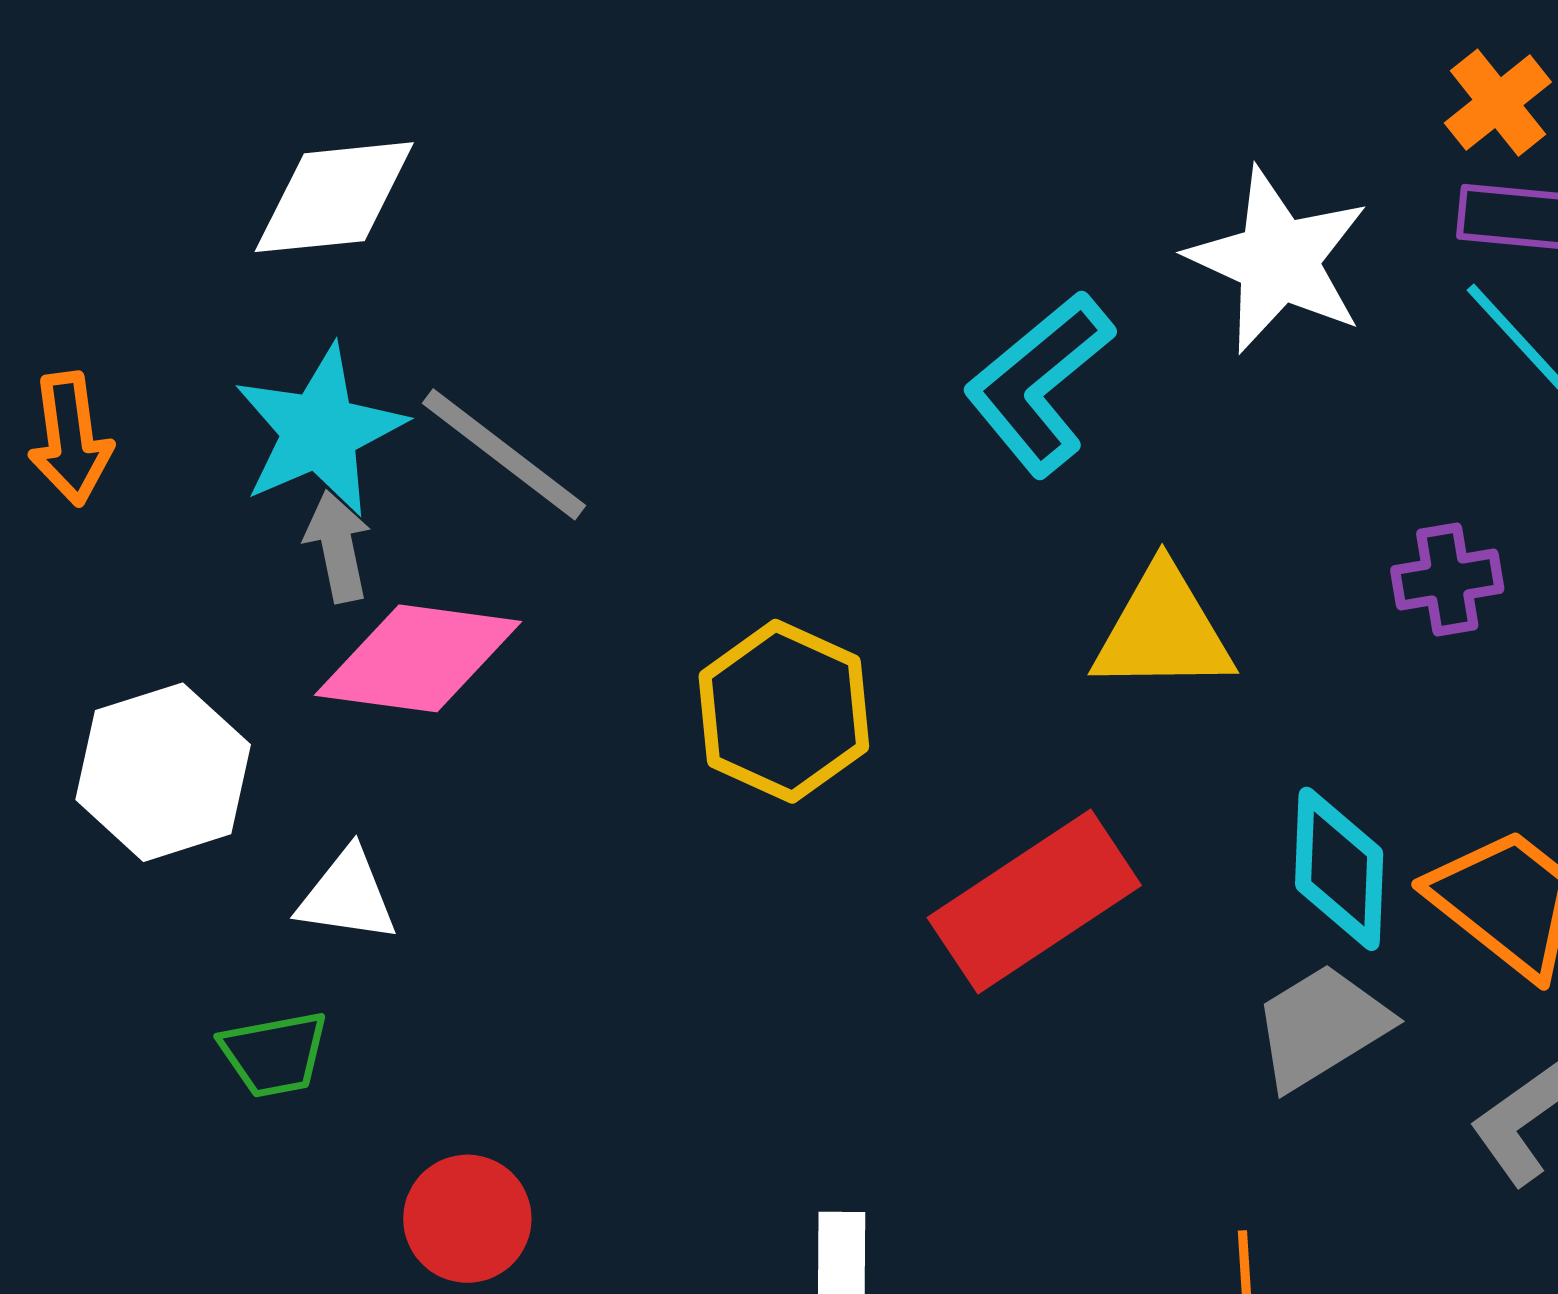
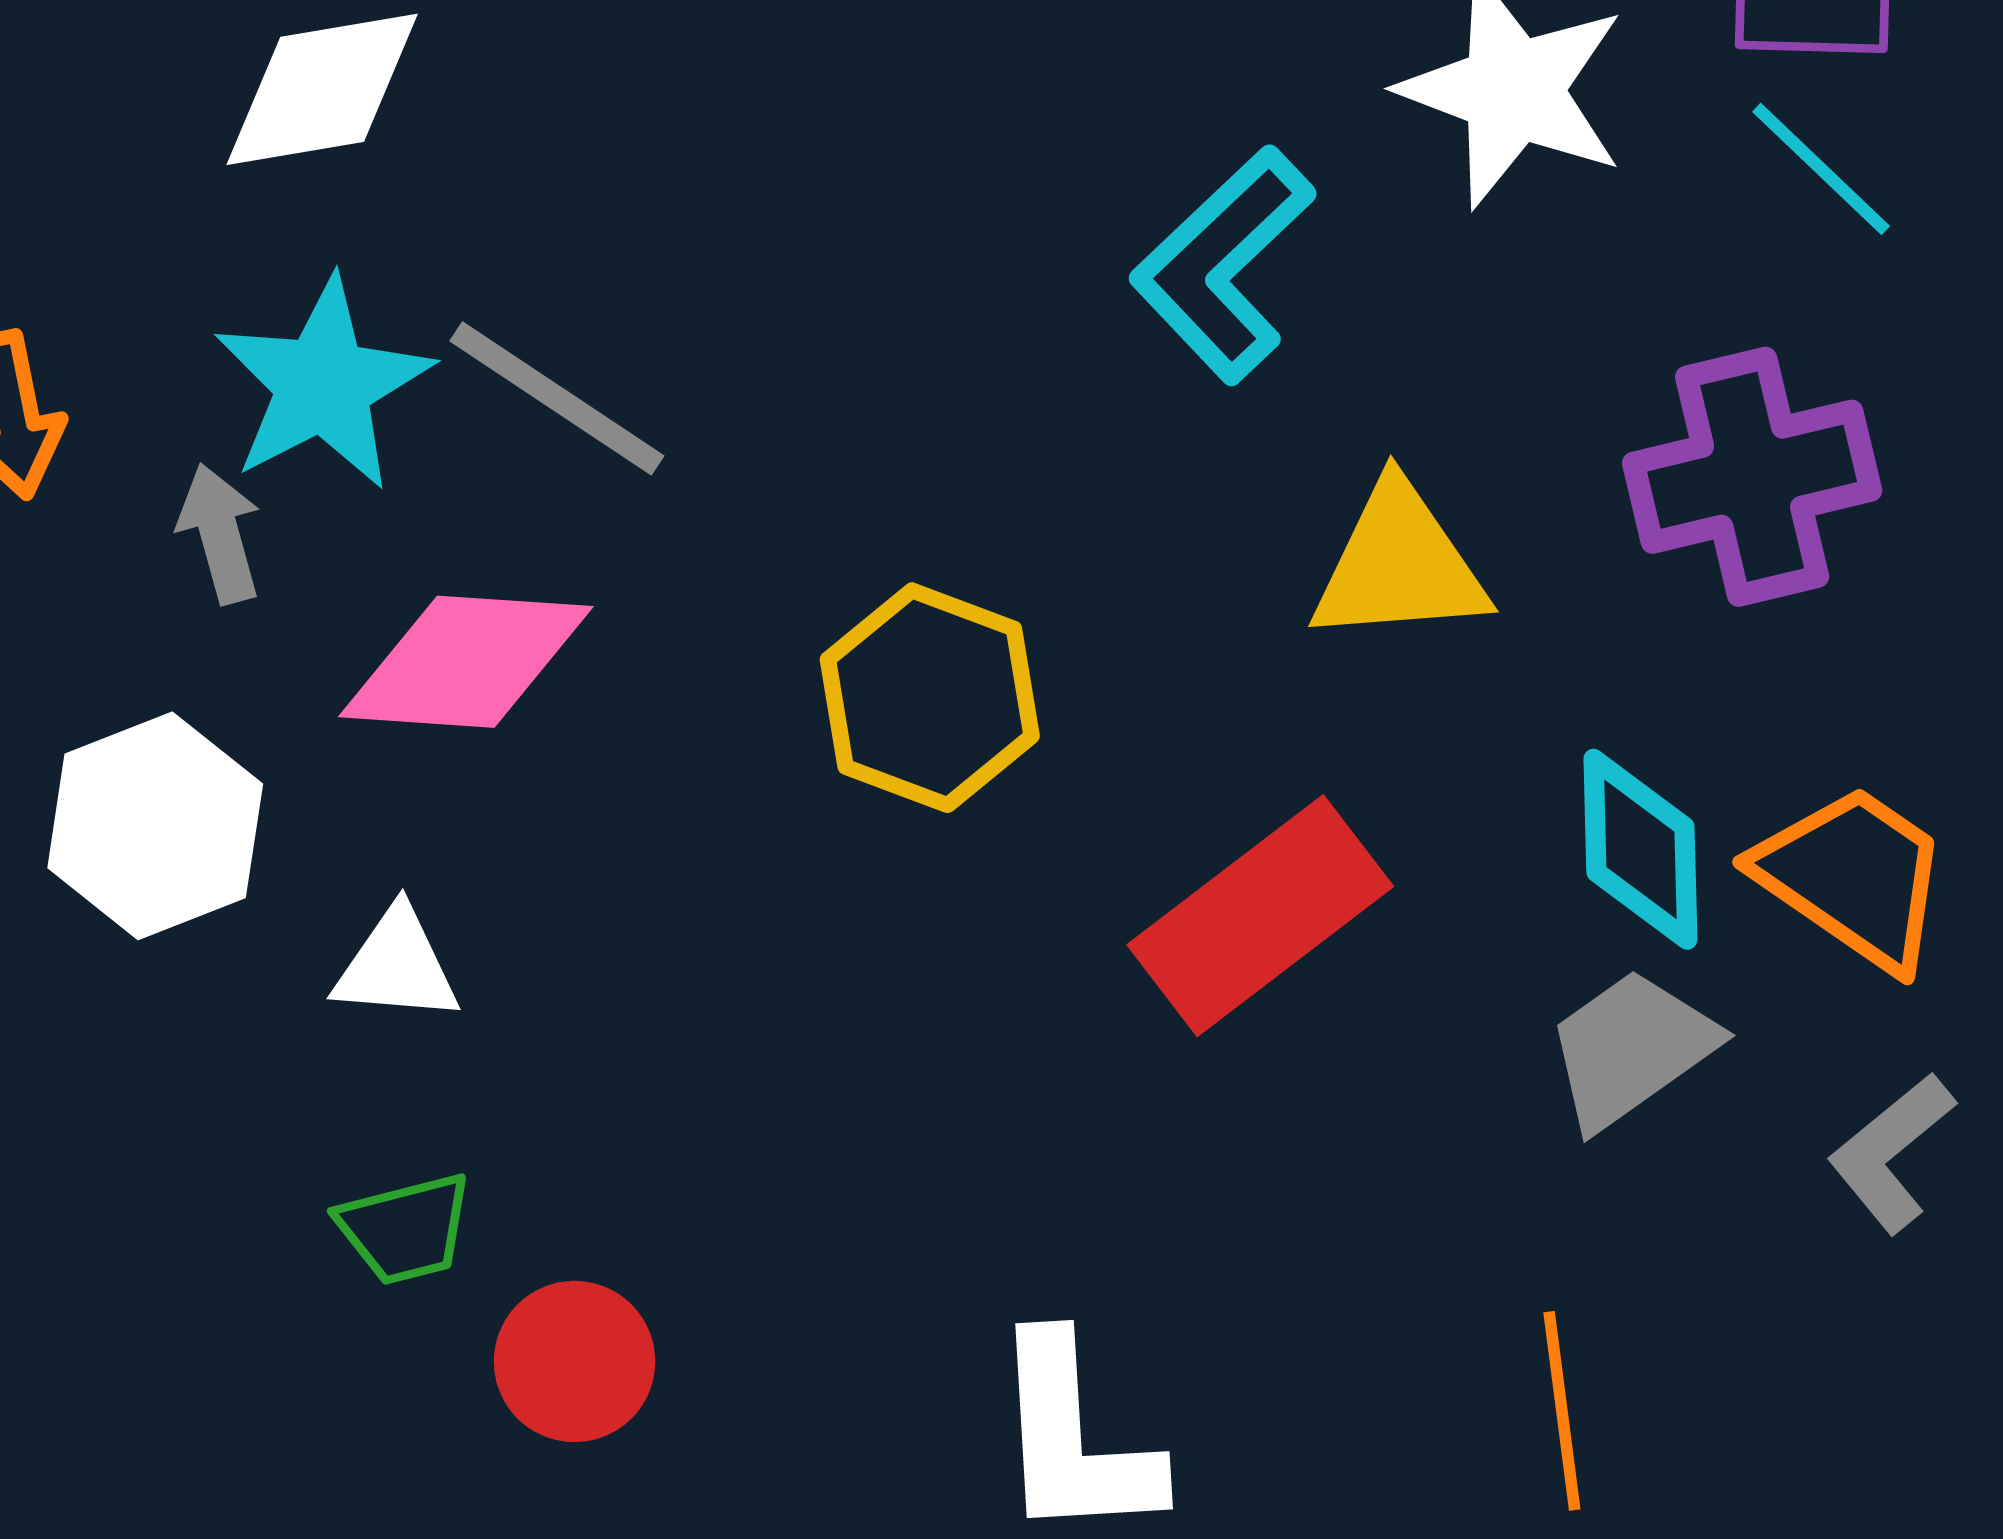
gray arrow: (338, 546) -> (220, 533), moved
purple cross: (1447, 579) -> (1752, 477), size x1.8
green trapezoid: (274, 1054) -> (405, 1229), moved

